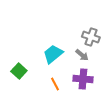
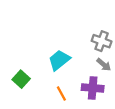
gray arrow: (82, 55) -> (104, 65), moved

